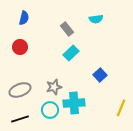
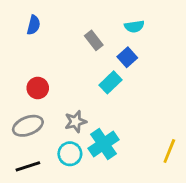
red circle: (20, 47) -> (38, 88), moved
cyan rectangle: (71, 53) -> (110, 82), moved
blue square: (100, 75) -> (127, 57), moved
cyan cross: (74, 103) -> (103, 144), turned -30

